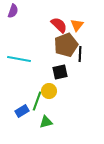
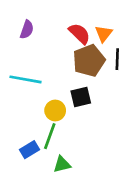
purple semicircle: (13, 11) -> (27, 30), moved
black line: (80, 54) -> (117, 59), moved
yellow circle: (49, 91) -> (55, 110), moved

